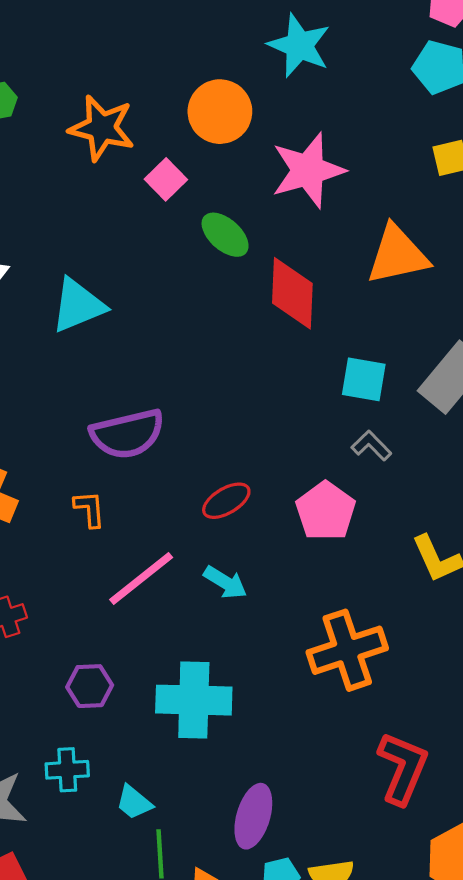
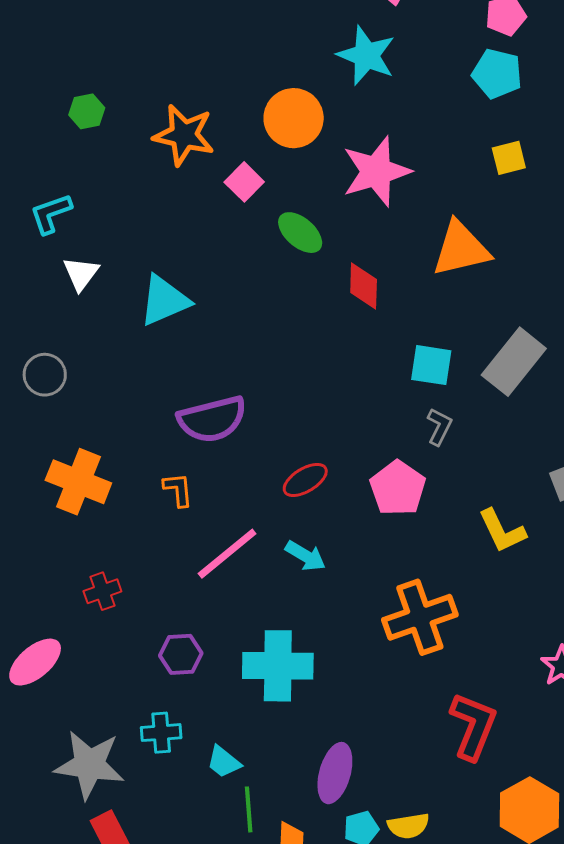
red diamond: (292, 293) -> (364, 286), size x0.7
gray L-shape: (371, 446) -> (439, 427), turned 72

